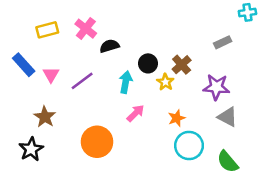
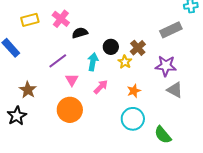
gray rectangle: (223, 42) -> (171, 30), size x1.5
pink triangle: (51, 75) -> (72, 80), moved
cyan circle: (189, 146) -> (133, 119), moved
green semicircle: (228, 162) -> (163, 135), moved

